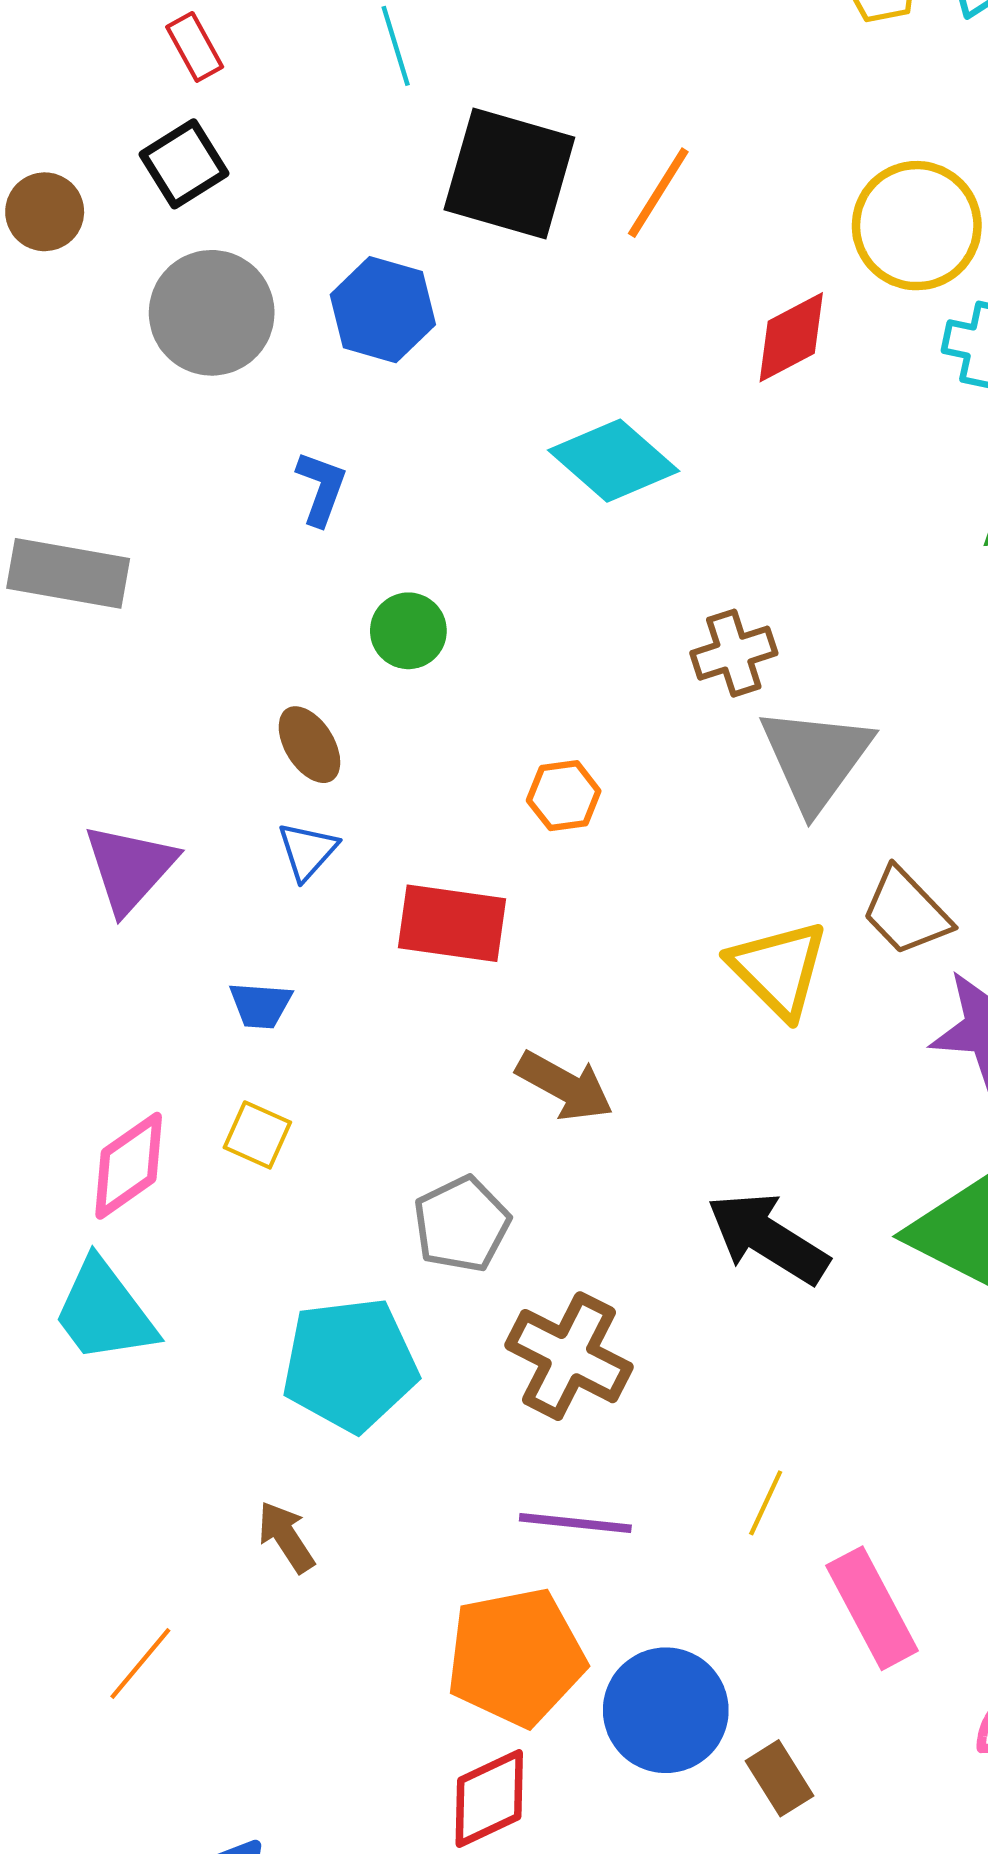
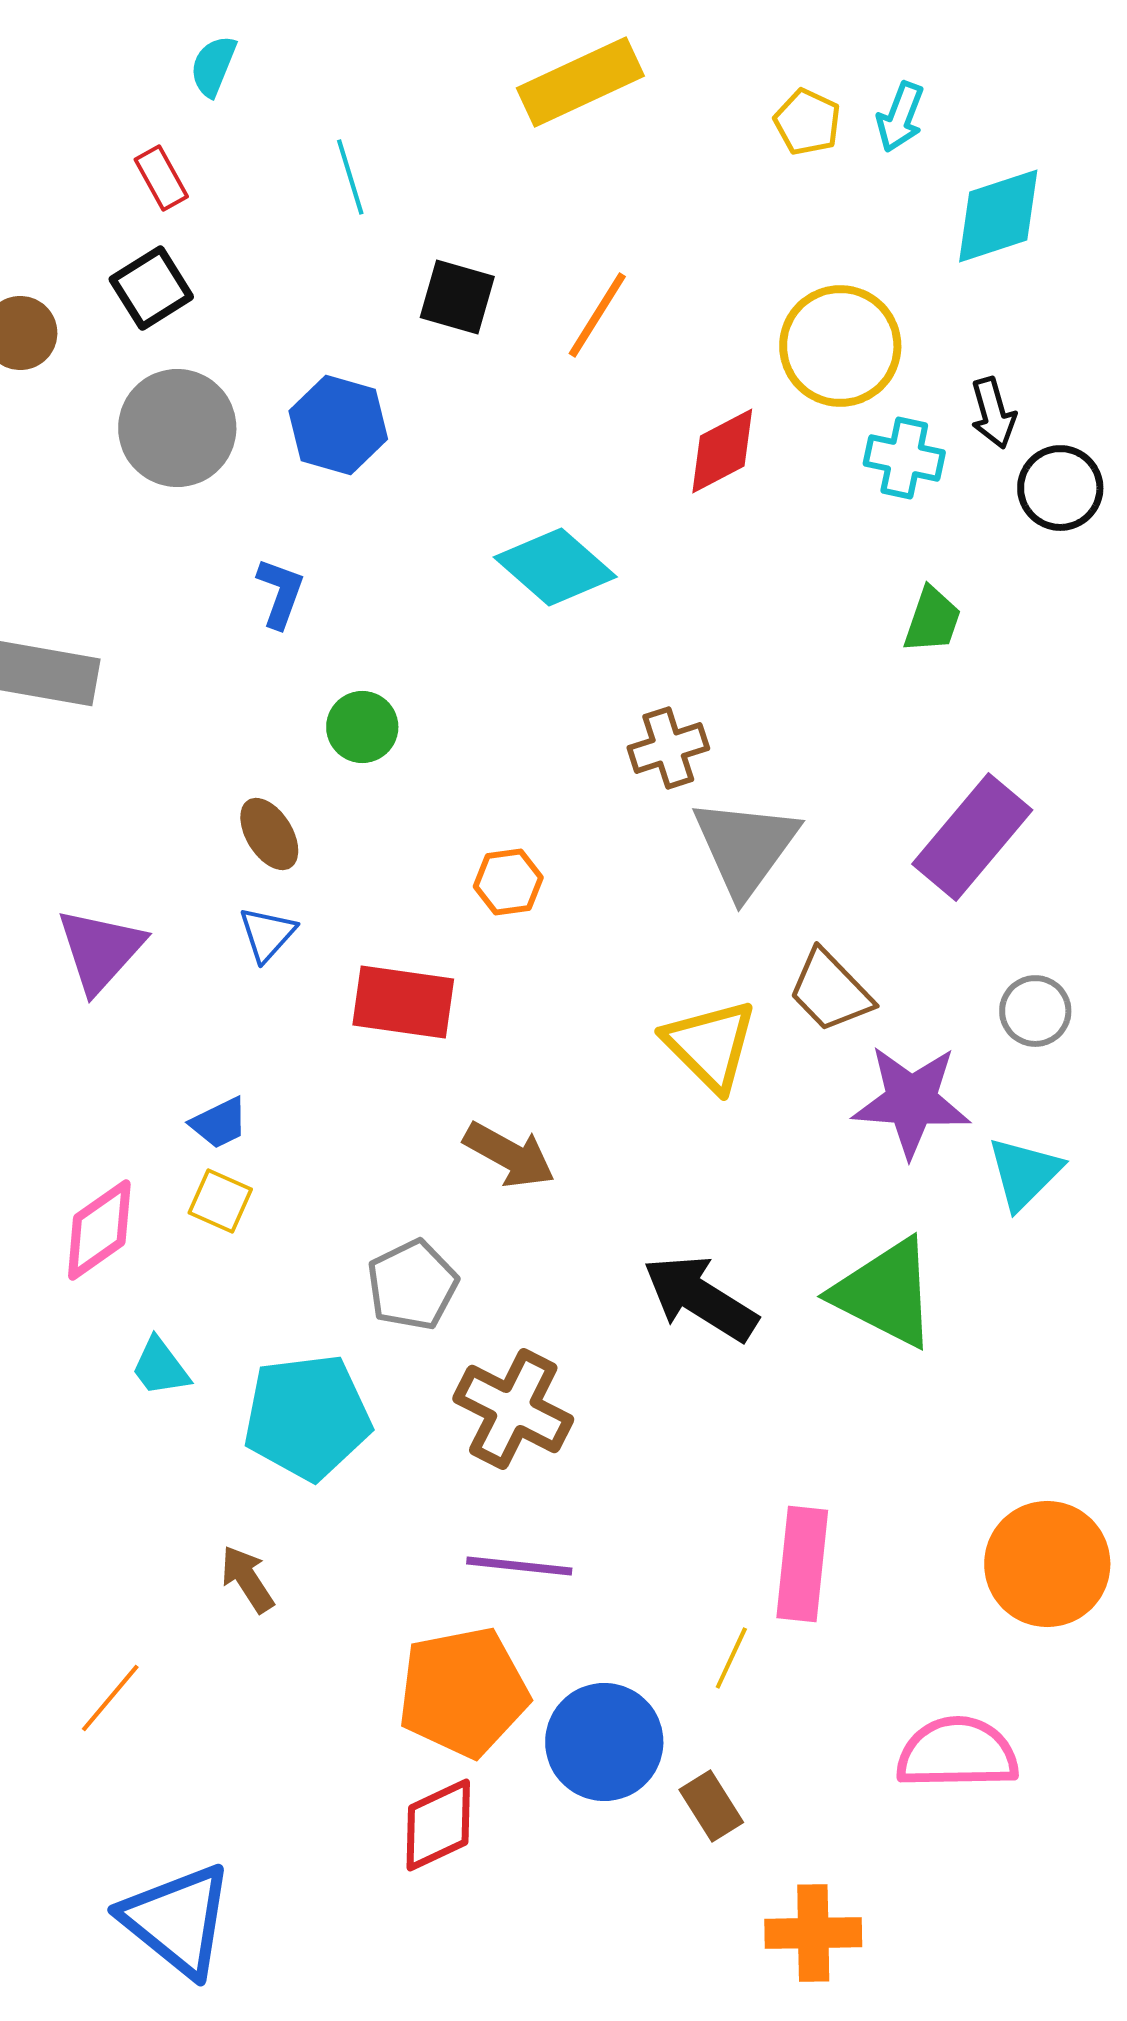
black square: (509, 173) -> (457, 297), size x0.6
blue trapezoid: (261, 1005) -> (219, 1123), moved, turned -30
cyan trapezoid: (104, 1311) -> (160, 1367), moved, size x0.6
yellow line: (766, 1503) -> (731, 1658), moved
pink rectangle: (872, 1608) -> (802, 1564), moved, turned 34

